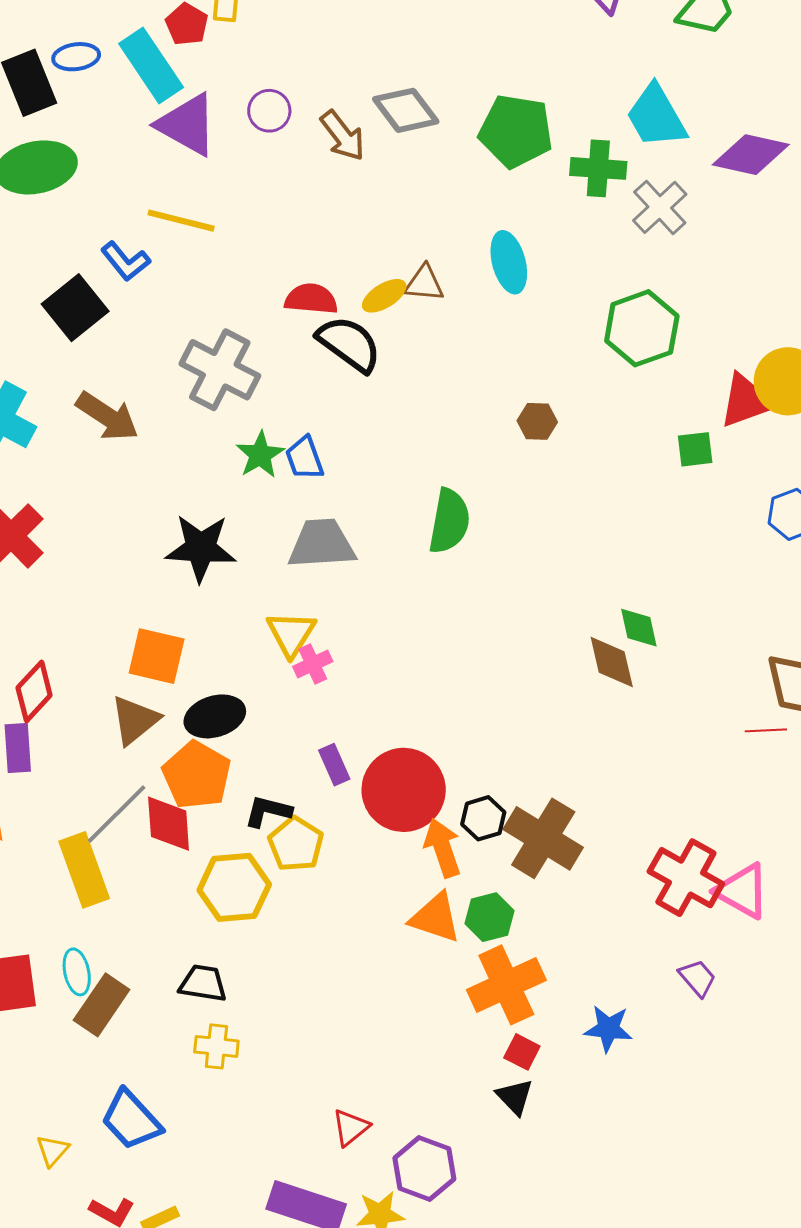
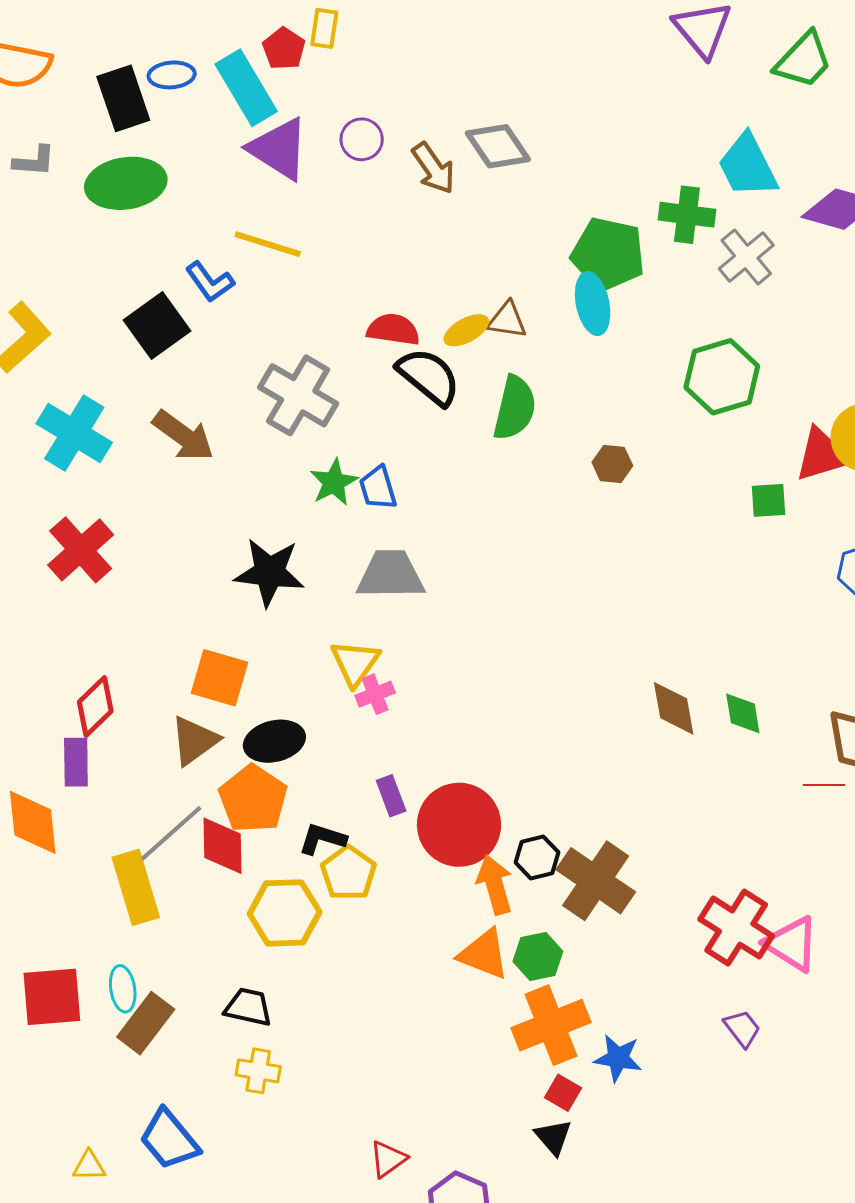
green pentagon: (516, 131) -> (608, 254), moved
green semicircle: (449, 521) -> (515, 408), moved
green diamond: (639, 628) -> (743, 713), moved
blue star: (608, 1029) -> (618, 1058), moved
yellow triangle: (53, 1151) -> (89, 1166), turned 45

